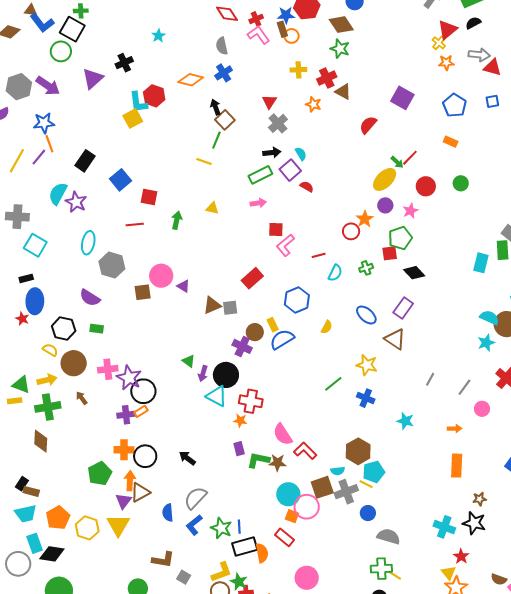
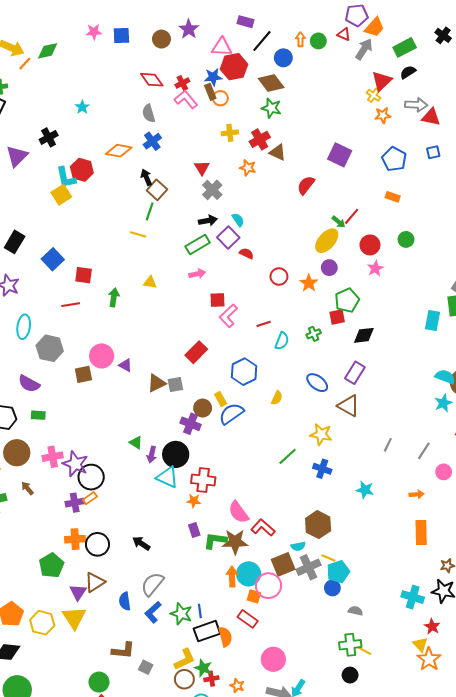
pink star: (410, 211) -> (375, 268), moved
red circle: (351, 231) -> (279, 277), moved
black diamond: (414, 273) -> (364, 335), turned -50
brown star: (277, 463) -> (235, 542), size x1.4
cyan pentagon: (374, 472) -> (338, 572), moved
orange arrow: (130, 481) -> (232, 577), moved
gray semicircle: (389, 536) -> (355, 611), size x0.6

